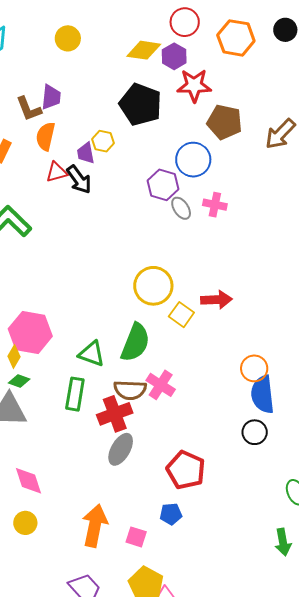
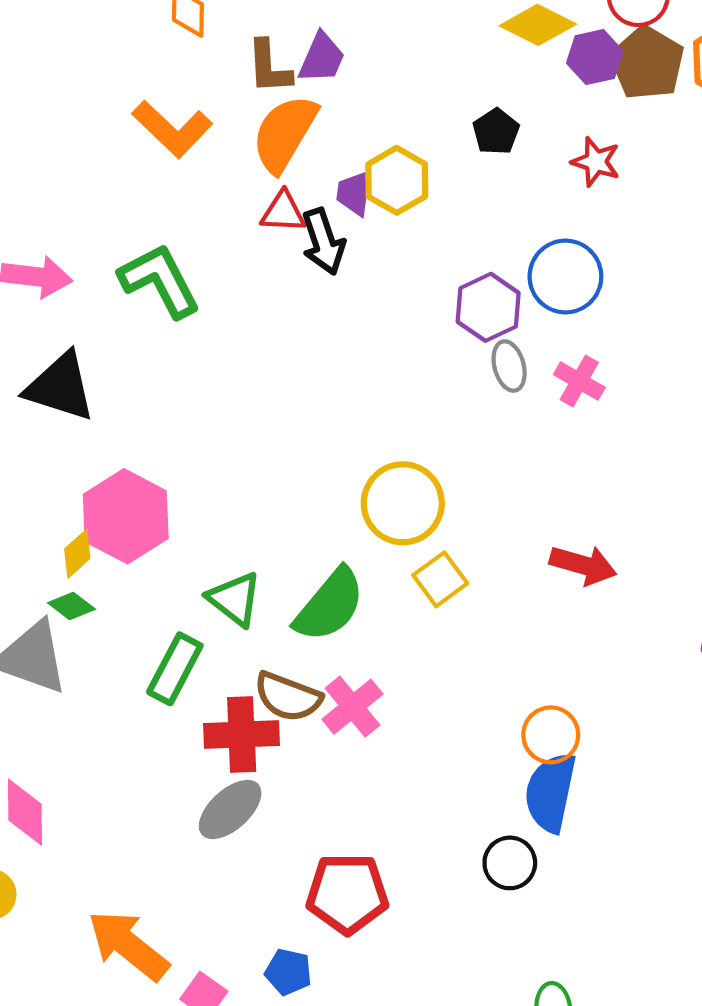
red star: (194, 85) -> (596, 162), moved, size x0.7
black pentagon: (141, 104) -> (496, 132), size x0.5
brown pentagon: (225, 122) -> (647, 63), moved
orange semicircle: (45, 136) -> (285, 133), size x1.4
yellow hexagon: (103, 141) -> (397, 180), size x1.4
red arrow: (216, 300) -> (583, 565), moved
red pentagon: (186, 470) -> (347, 894), turned 30
orange arrow: (95, 526) -> (128, 945), turned -81

